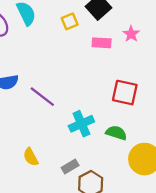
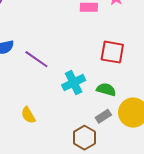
gray rectangle: (70, 167) -> (103, 116), moved

